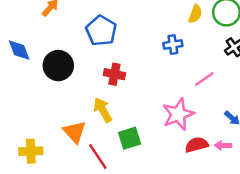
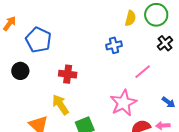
blue pentagon: (101, 31) -> (39, 40), moved
black circle: (58, 66) -> (20, 71), size x0.7

